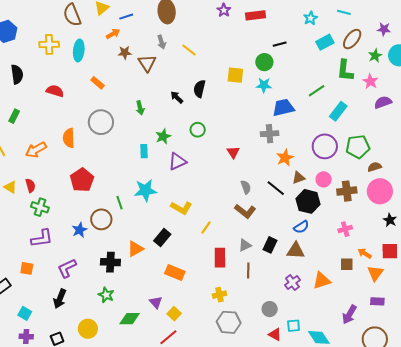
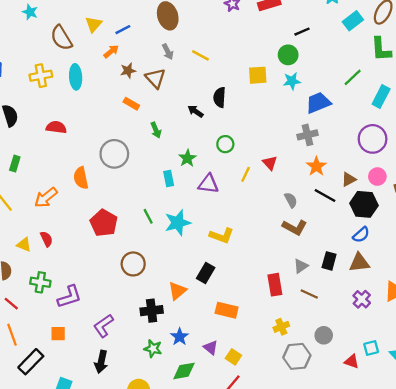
orange rectangle: (98, 83) -> (131, 104), moved
orange star: (285, 158) -> (316, 166), moved
purple triangle: (177, 161) -> (208, 184), turned 42
green line: (119, 203) -> (148, 216), moved
green cross: (40, 207) -> (40, 282), moved
yellow line: (206, 228) -> (246, 174), moved
blue star: (80, 230) -> (180, 337), moved
brown line: (248, 270) -> (309, 294), turned -56
gray circle: (270, 309) -> (324, 335), moved

